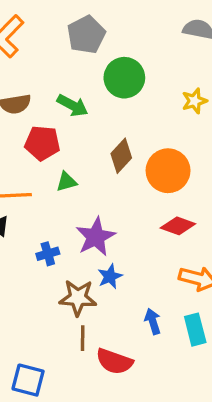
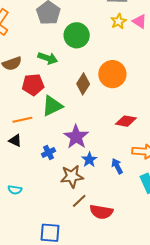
yellow star: (194, 101) -> (118, 21), moved
orange circle: (168, 171) -> (112, 74), moved
green triangle: (66, 182) -> (52, 106), size x1.6
blue arrow: (153, 321) -> (117, 166), moved
brown line: (83, 338) -> (79, 201), turned 56

